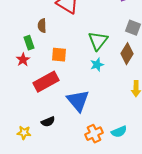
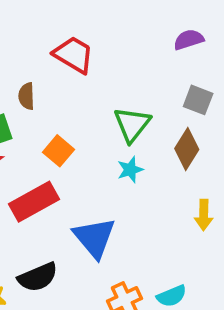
orange square: (59, 55) -> (59, 151), turned 35
black semicircle: (48, 122) -> (38, 277), size x1.5

